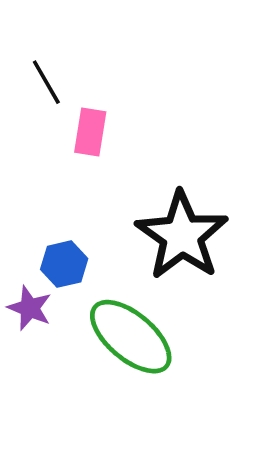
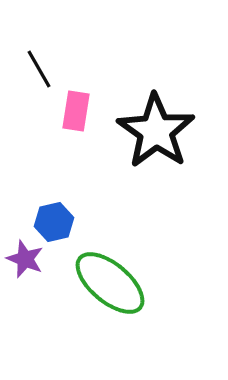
black star: (182, 236) -> (156, 131), moved

